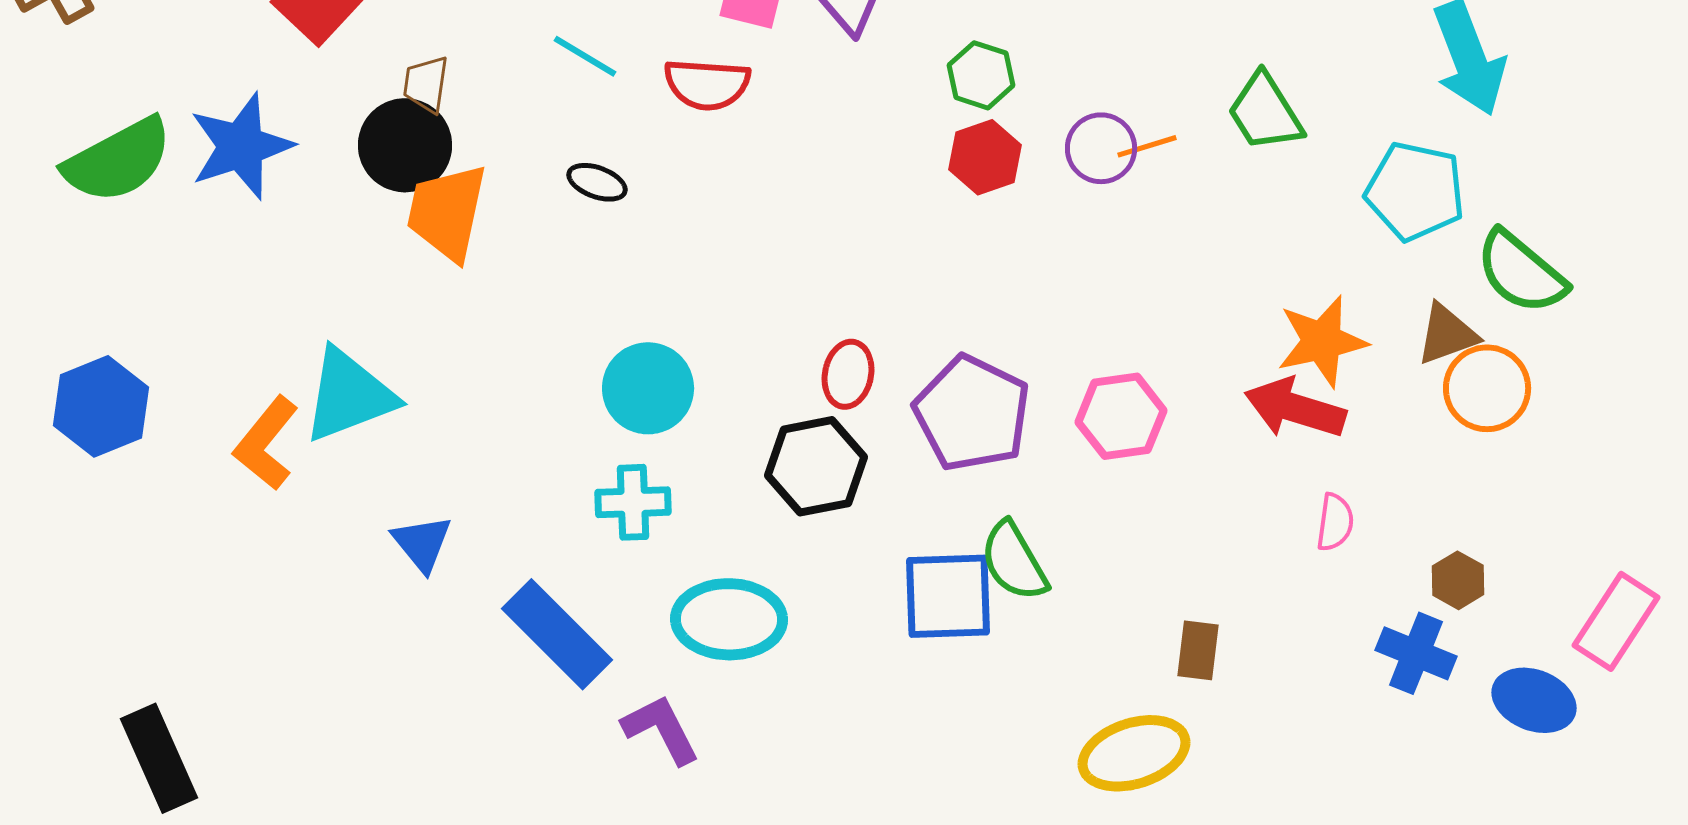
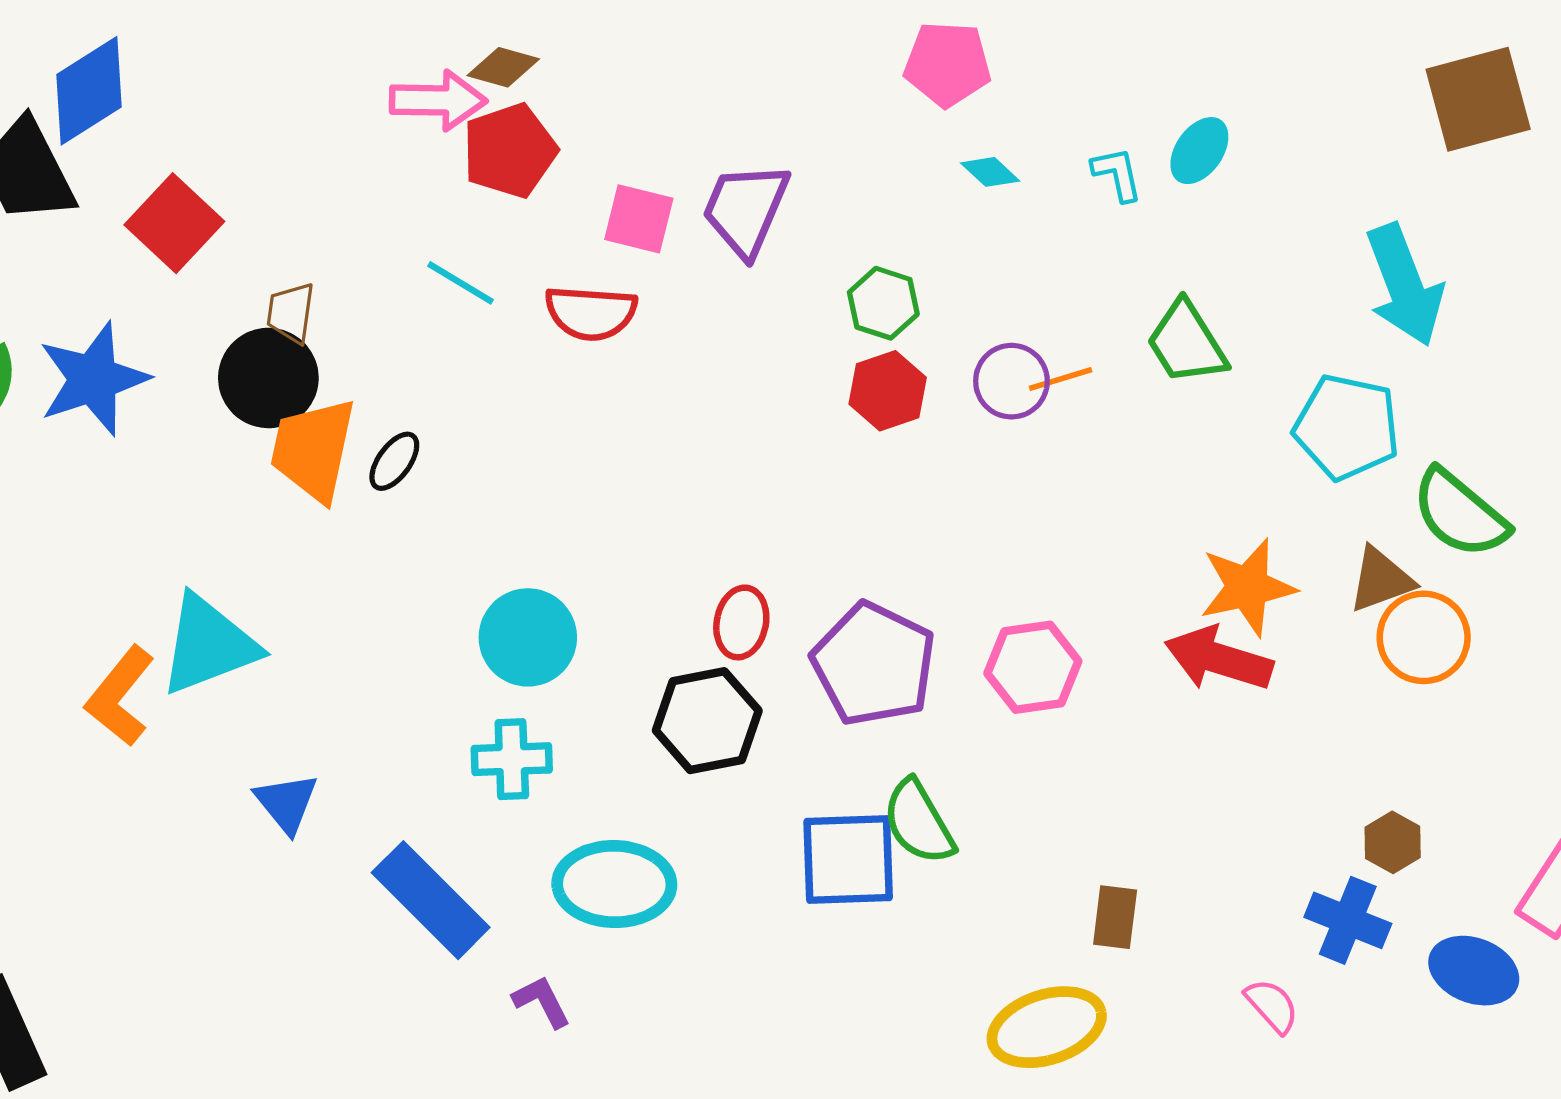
black ellipse: (597, 182) -> (394, 461), moved, turned -74
pink semicircle: (1335, 522) -> (1272, 1006), moved, turned -50
purple L-shape: (661, 729) -> (542, 1002), size x0.7

